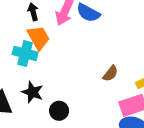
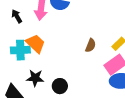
orange trapezoid: (38, 38) -> (35, 43), moved

